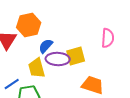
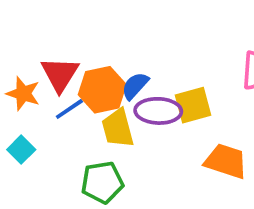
orange hexagon: (29, 25) -> (102, 90), moved
blue line: (12, 84) -> (69, 109), moved

